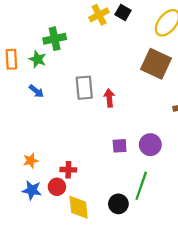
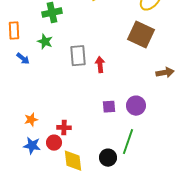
green star: (38, 59) -> (45, 42), moved
blue arrow: (36, 91) -> (23, 59), moved

